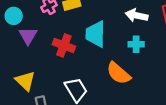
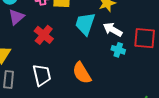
cyan trapezoid: (96, 34) -> (85, 24), moved
cyan cross: (136, 44) -> (118, 50), moved

